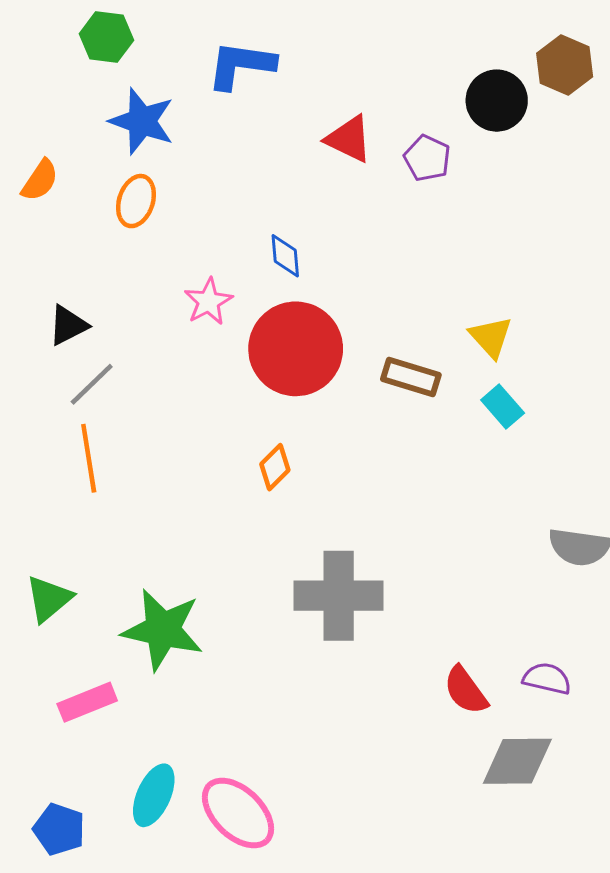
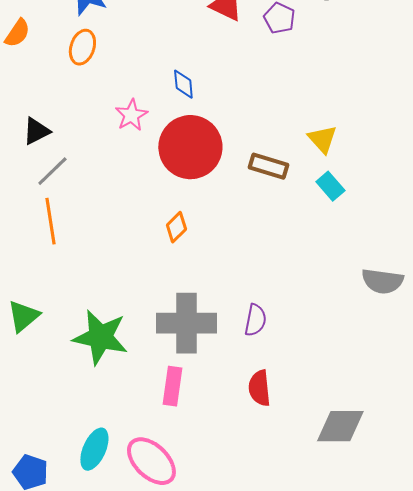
gray cross: (339, 596) -> (186, 323), moved
purple semicircle: (547, 678) -> (255, 320), moved, turned 88
red semicircle: (466, 690) -> (259, 388), moved, turned 30
pink rectangle: (87, 702) -> (172, 386), moved, turned -60

